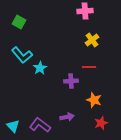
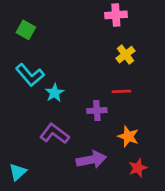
purple arrow: (67, 117) -> (91, 160), size x1.5
purple L-shape: (40, 125) -> (55, 134), moved
cyan triangle: (13, 126) -> (18, 172), turned 32

